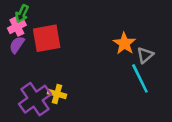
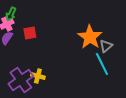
red square: (47, 38) -> (30, 33), size x0.6
orange star: (124, 43) -> (90, 37), size x1.4

